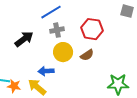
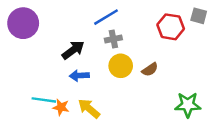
red hexagon: (92, 29) -> (171, 27), moved
blue arrow: (46, 71) -> (79, 76), moved

